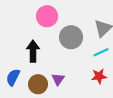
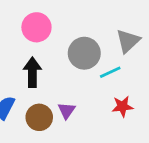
pink circle: (47, 16) -> (36, 27), moved
cyan line: (101, 52) -> (110, 72), moved

